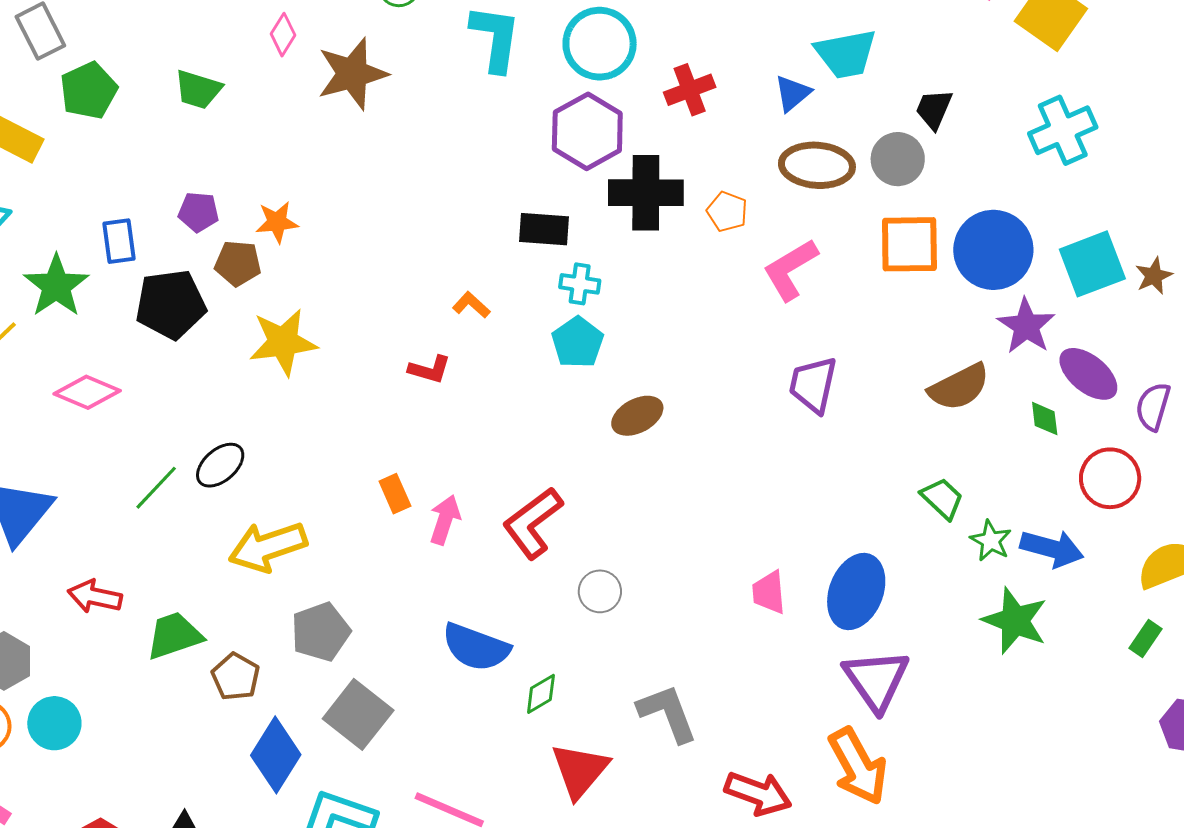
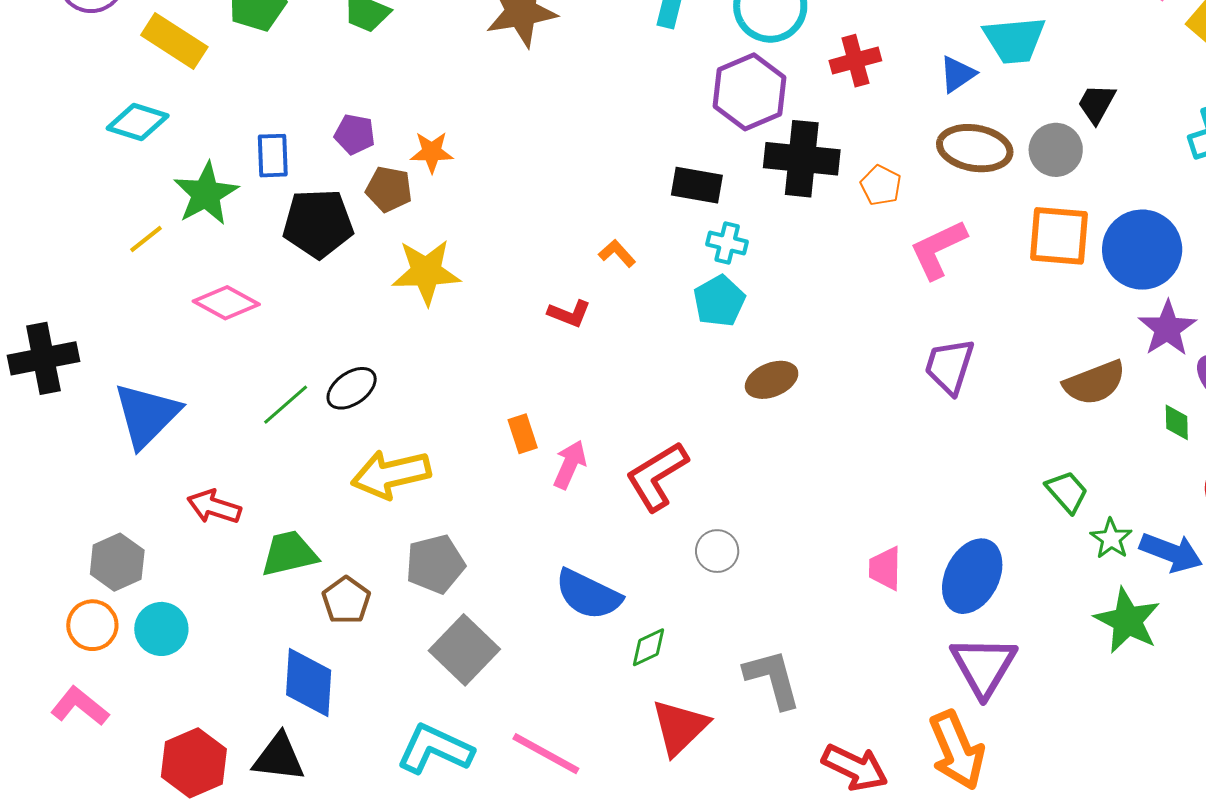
blue diamond: (276, 755) -> (309, 682), moved, turned -34

